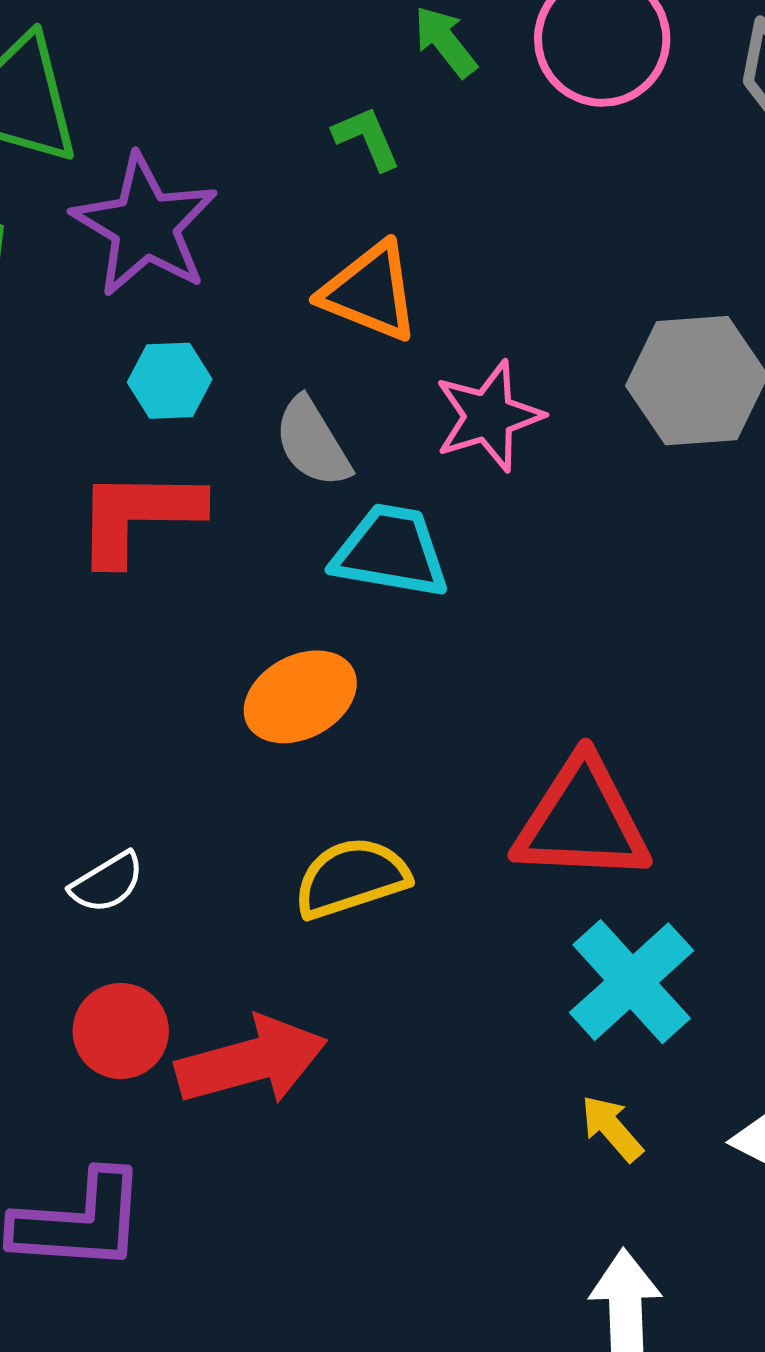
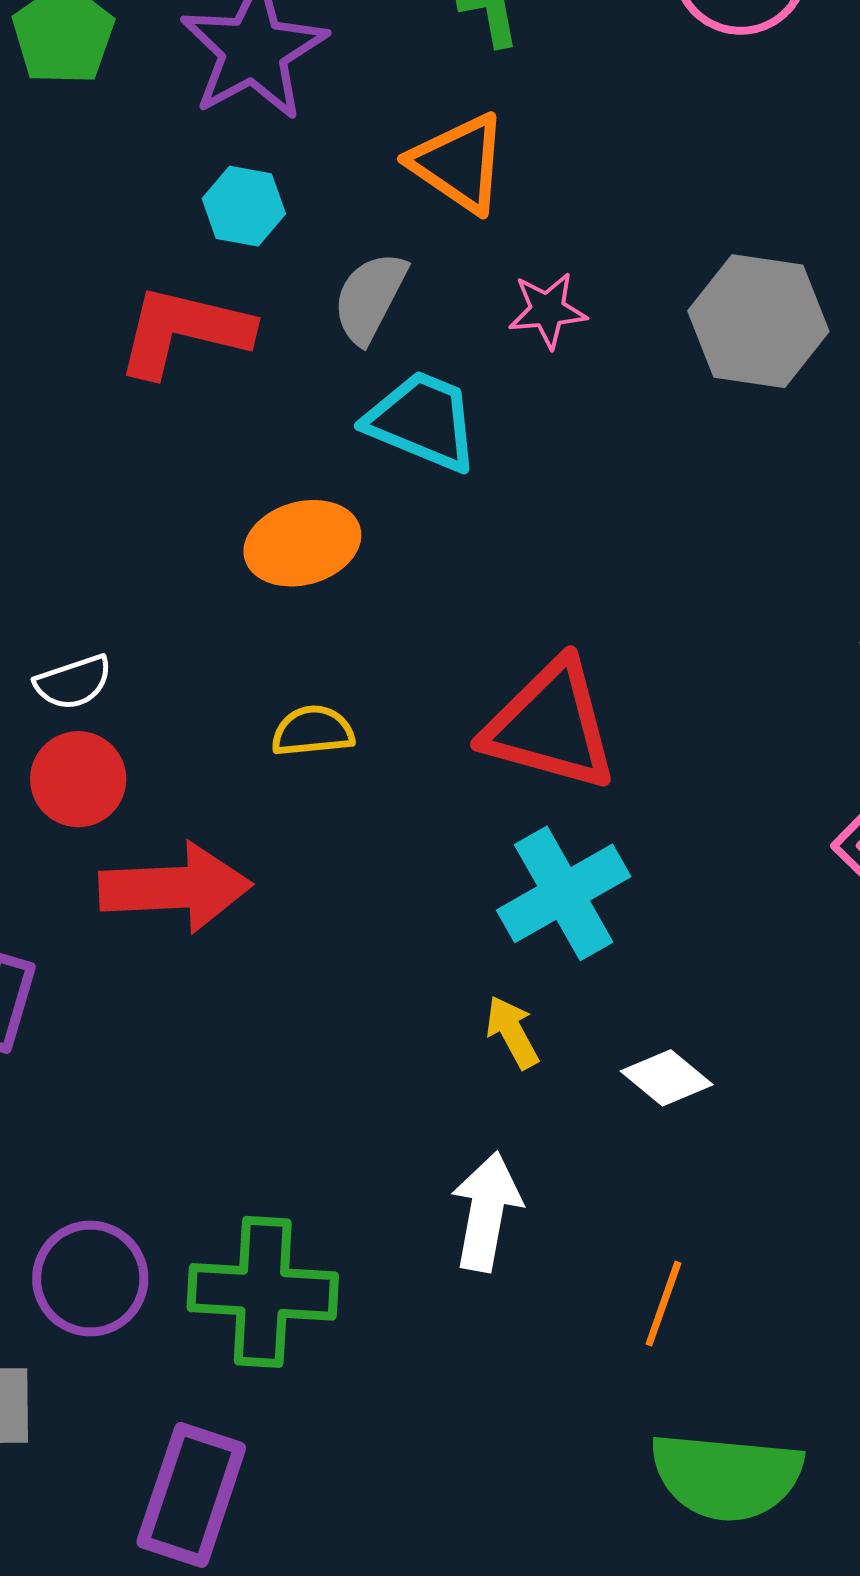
pink star: (489, 416) -> (547, 310), size x0.7
gray semicircle: (312, 442) -> (370, 297), turned 46
yellow semicircle: (351, 878) -> (313, 731), size x0.7
red circle: (121, 1031) -> (78, 779), moved

